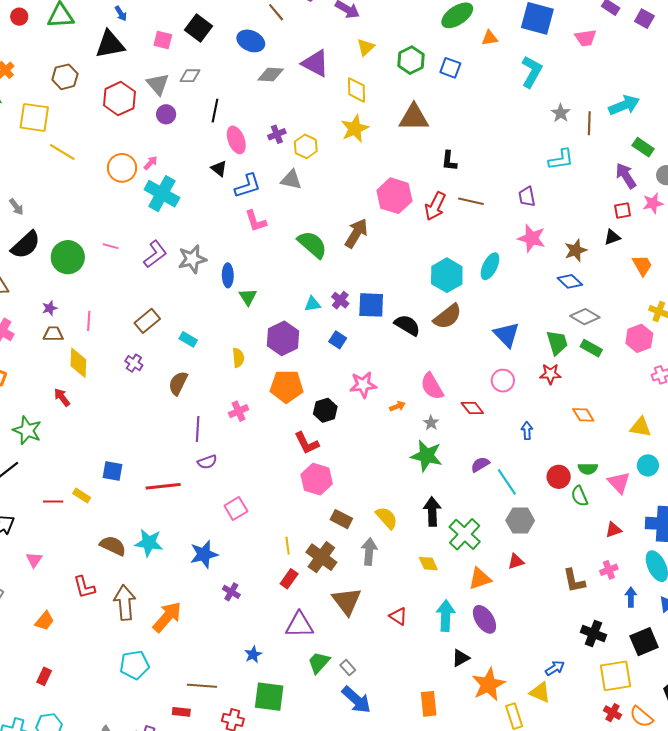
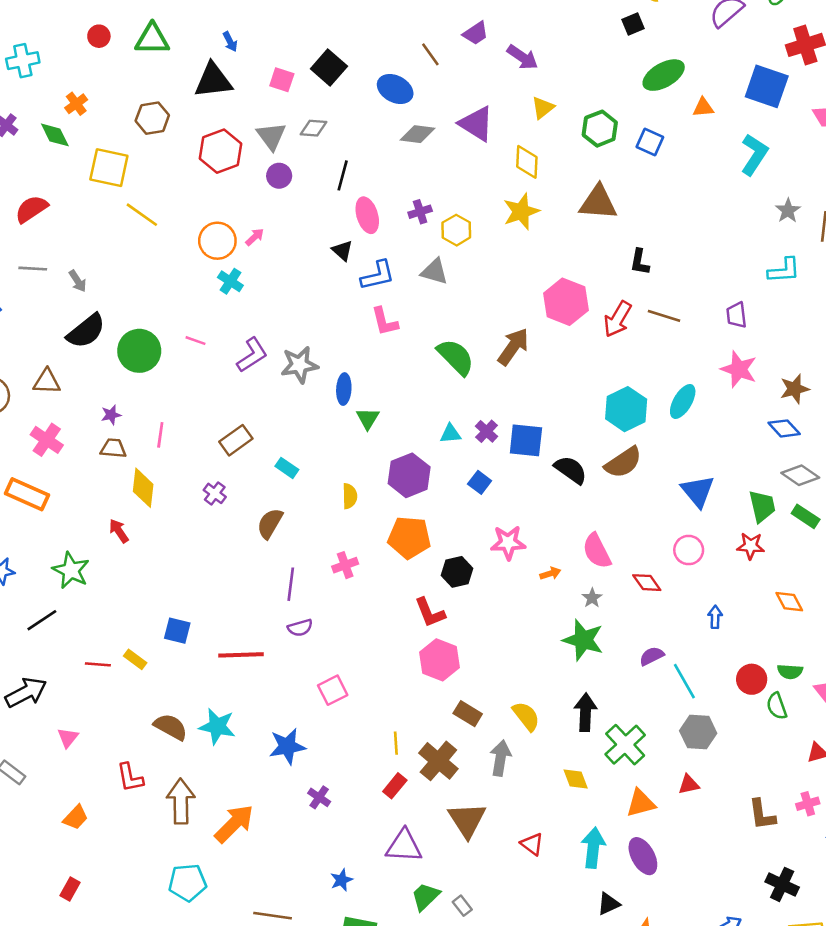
cyan cross: (162, 194) -> (230, 281), moved, size x0.6

